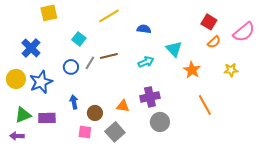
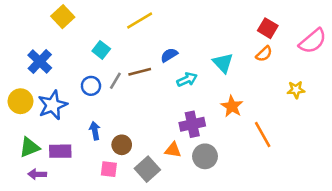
yellow square: (49, 13) -> (63, 17), turned -30
blue semicircle: (144, 29) -> (169, 55), moved, turned -40
orange semicircle: (214, 42) -> (264, 54), moved
orange star: (192, 70) -> (232, 106), moved
orange triangle: (123, 106) -> (173, 150), moved
purple arrow: (17, 136) -> (37, 174), moved

